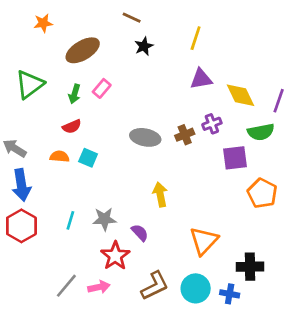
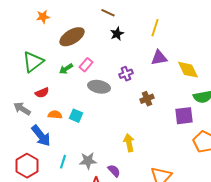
green arrow: (74, 94) -> (66, 69), turned 40
purple cross: (212, 124) -> (126, 74), moved
red semicircle: (72, 127) -> (42, 93), moved
gray ellipse: (145, 137) -> (99, 87), moved
blue arrow: (21, 185) -> (41, 136), moved, turned -30

